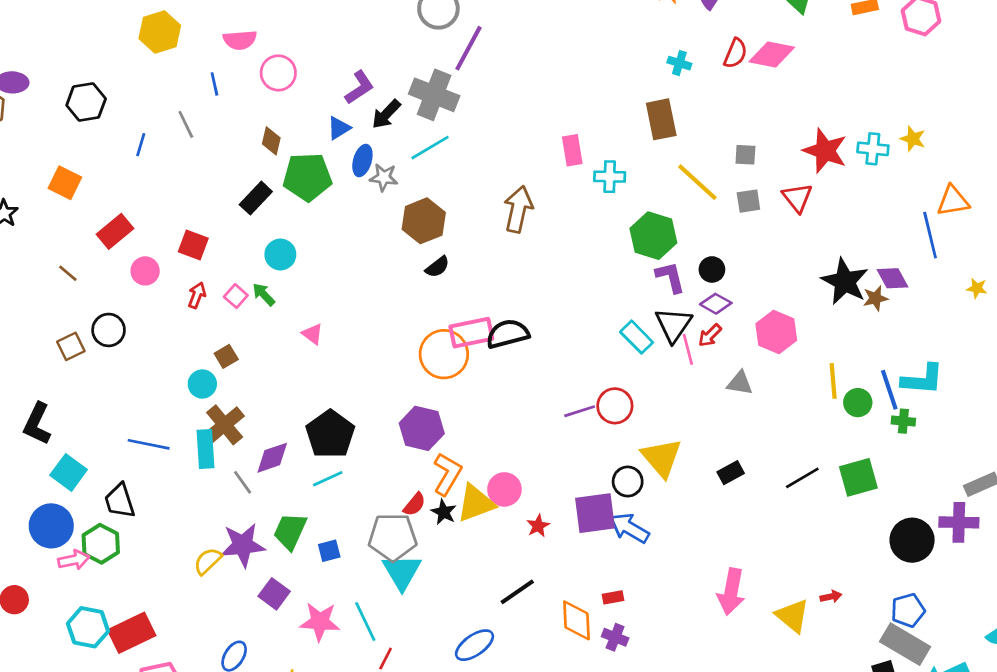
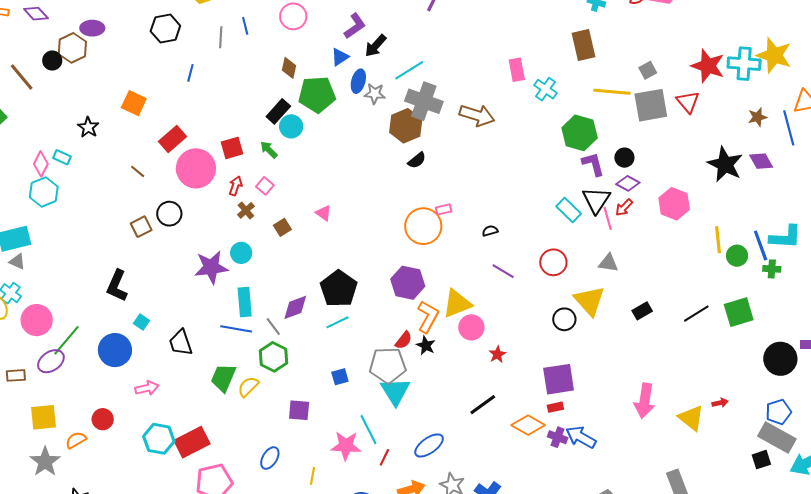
gray cross: (434, 95) -> (424, 101), moved
black hexagon: (86, 102) -> (165, 29), moved
gray line: (186, 124) -> (221, 37), moved, turned 30
yellow star: (913, 139) -> (774, 55), size x1.8
cyan cross: (873, 149) -> (744, 64), size x1.4
gray square: (745, 155) -> (648, 70), turned -30
cyan cross: (610, 177) -> (546, 89), turned 35
yellow line: (697, 182) -> (612, 92), turned -36
gray square: (748, 201) -> (651, 105), size x1.8
brown arrow: (518, 209) -> (477, 115), turned 96
red square: (193, 245) -> (232, 148), turned -35
cyan circle: (280, 255) -> (291, 126), moved
pink circle: (145, 271) -> (196, 168), size x1.8
green arrow: (264, 294) -> (269, 150), moved
brown star: (875, 298) -> (757, 117), moved
pink rectangle: (471, 333) -> (444, 209), size x0.5
black semicircle: (508, 334) -> (490, 231), moved, size x0.5
brown square: (226, 356) -> (282, 227), moved
gray triangle: (740, 383) -> (608, 263), moved
purple line: (580, 411) -> (503, 271), moved, turned 50
brown cross: (225, 425) -> (246, 210), moved, size x0.6
blue line: (149, 444) -> (236, 329), moved
cyan square: (69, 472) -> (142, 322), size x0.6
yellow triangle: (476, 503) -> (457, 304), moved
purple square: (595, 513) -> (559, 379), moved
blue circle: (51, 526) -> (115, 350), moved
blue arrow: (629, 528) -> (581, 437), moved
green trapezoid: (290, 531) -> (223, 378), moved
green hexagon: (101, 544) -> (273, 357), moved
purple star: (243, 545) -> (211, 267), moved
purple square: (274, 594) -> (299, 410), turned -30
orange diamond: (576, 620) -> (528, 425), turned -56
pink star: (320, 622) -> (346, 446), moved
blue ellipse: (475, 645) -> (429, 445), moved

